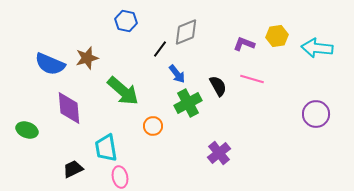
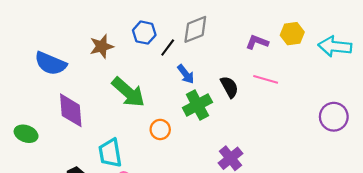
blue hexagon: (126, 21) -> (144, 33), moved
brown star: (87, 58) -> (102, 46), moved

